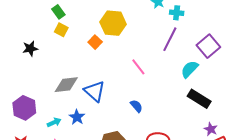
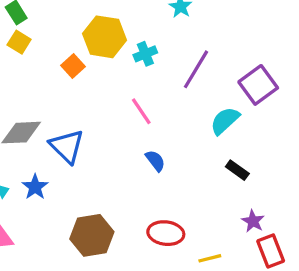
cyan cross: (177, 13) -> (145, 54), moved, turned -32
black rectangle: (199, 99) -> (237, 170), size x0.6
blue semicircle: (136, 106) -> (155, 161), moved

